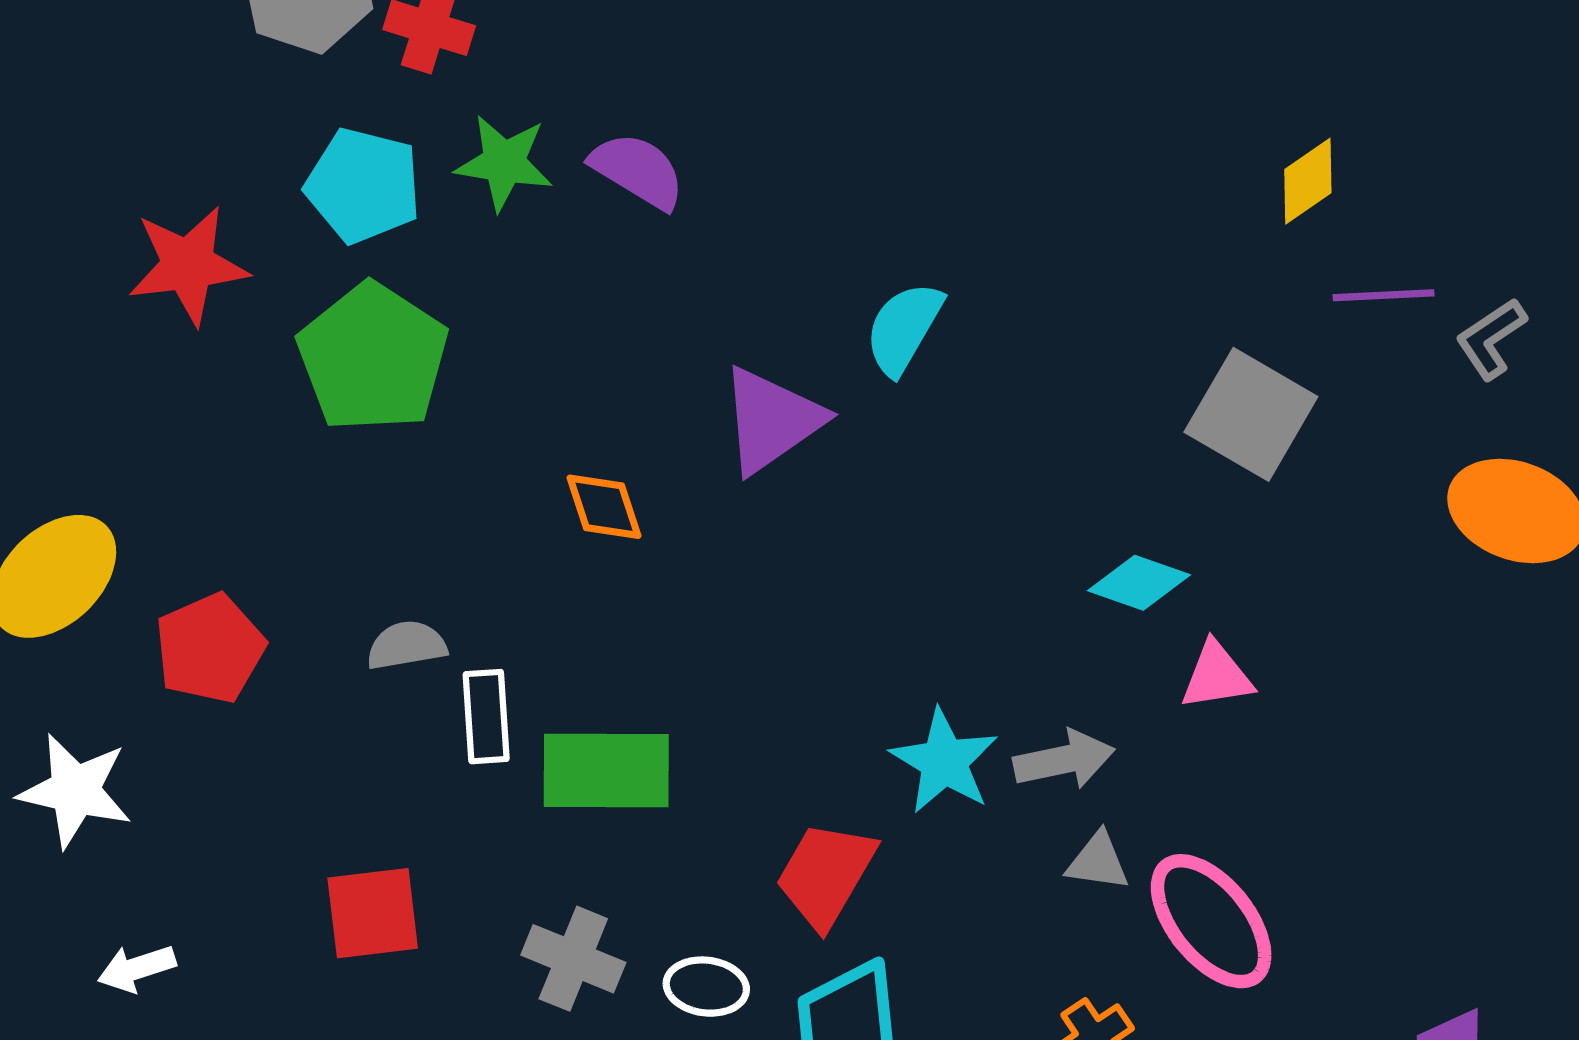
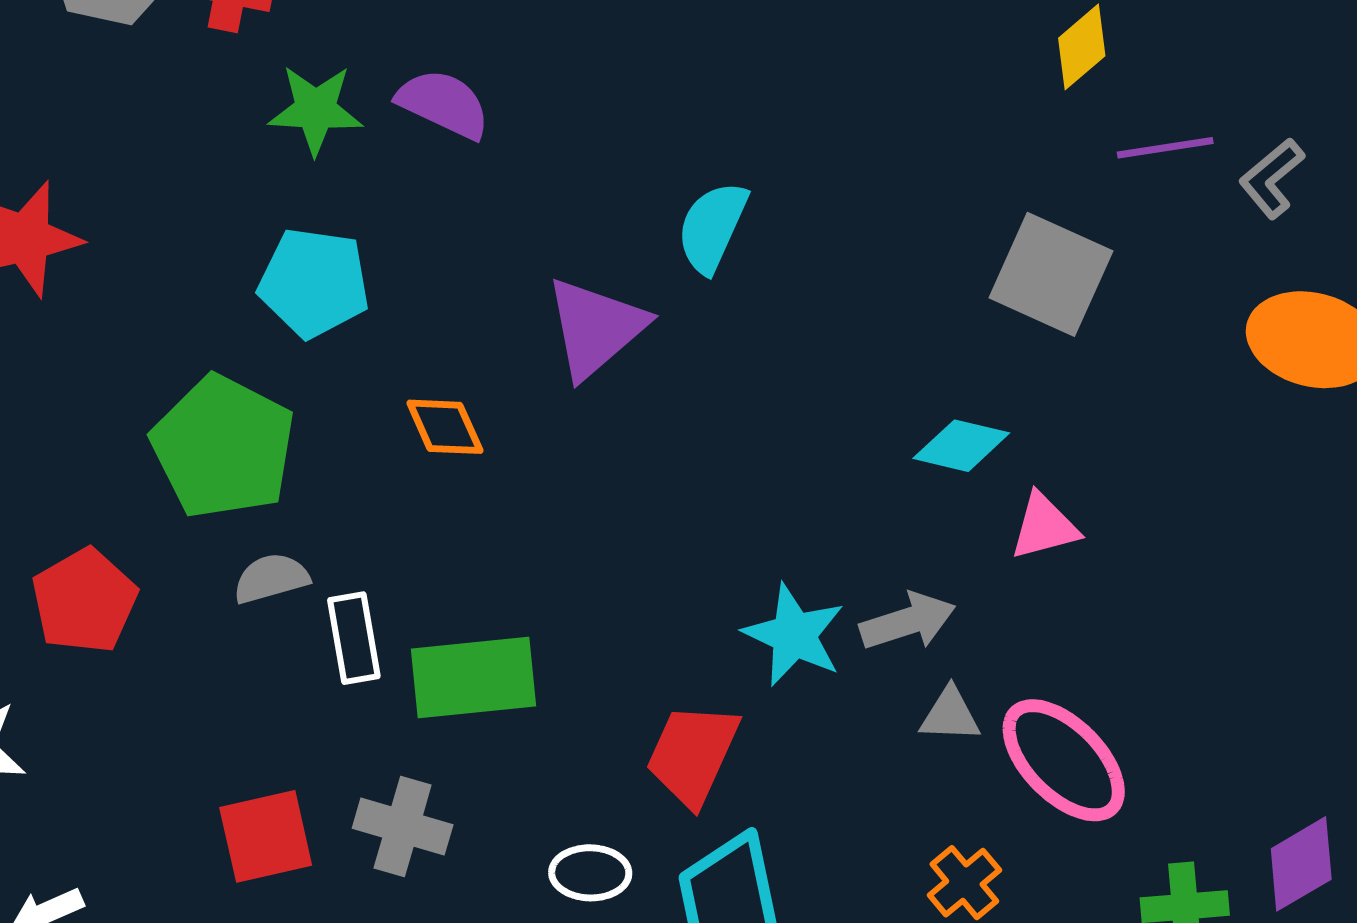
cyan pentagon: (363, 186) -> (314, 283), moved
green pentagon: (373, 358) -> (223, 447), moved
gray cross: (573, 959) -> (403, 826), moved

